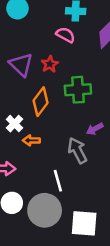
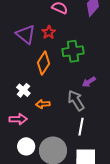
white cross: (14, 124) -> (23, 90), moved
orange arrow: (31, 140) -> (43, 104), moved
white line: (58, 181) -> (81, 127), moved, turned 30

